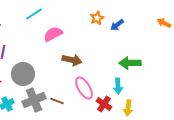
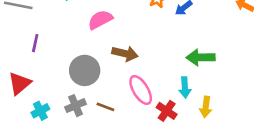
gray circle: (23, 74) -> (85, 70), moved
gray cross: (34, 100) -> (76, 106), size x0.7
yellow arrow: (128, 108) -> (206, 107), moved

